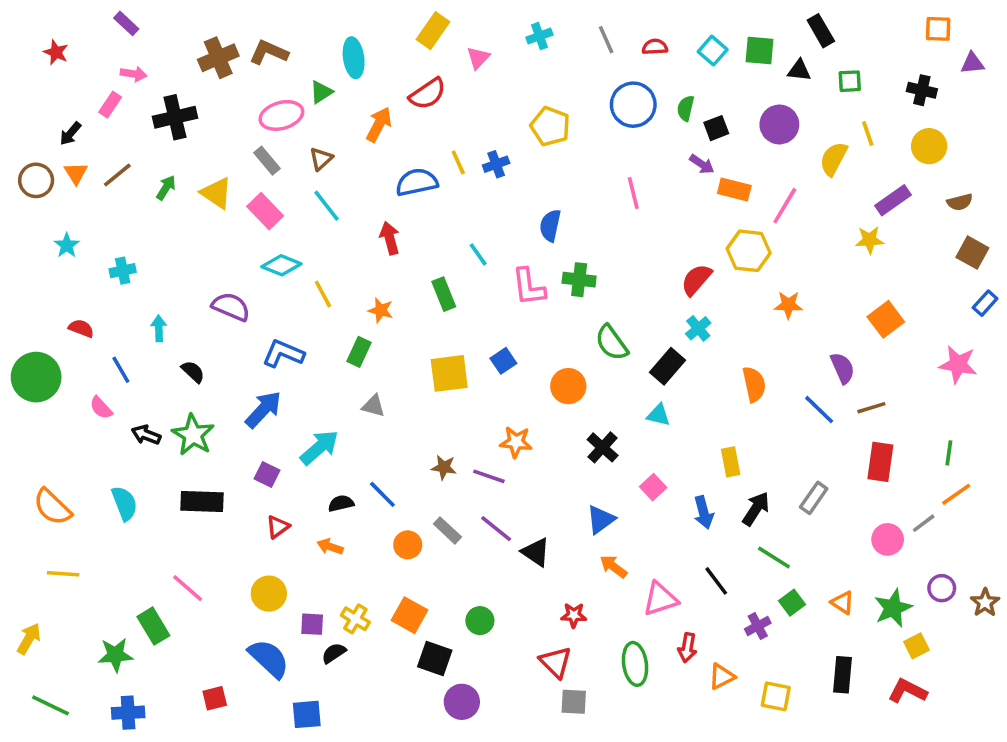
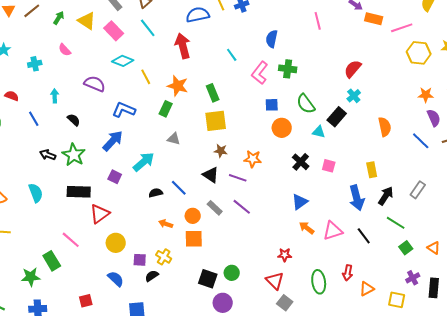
pink line: (785, 206) -> (402, 28), turned 40
red arrow: (390, 238) -> (183, 46), size x1.4
yellow hexagon: (749, 251) -> (419, 53), moved
pink L-shape: (529, 287) -> (260, 73), turned 45
green rectangle: (444, 294) -> (213, 93), moved
orange star: (788, 305) -> (426, 95), moved
orange star: (381, 310) -> (178, 86), size x1.5
blue square: (503, 361) -> (272, 105), moved, turned 32
pink semicircle: (101, 408) -> (65, 50), moved
cyan triangle: (658, 415) -> (319, 132), moved
brown star: (444, 467) -> (221, 151), moved
pink square: (653, 487) -> (329, 166), moved, turned -32
blue arrow: (704, 512) -> (357, 198), size x1.4
red triangle: (278, 527) -> (100, 214), moved, size x1.5
orange arrow: (330, 547) -> (166, 224), moved
black triangle: (536, 552) -> (211, 175), moved
pink triangle: (660, 599) -> (333, 231), moved
orange square: (410, 615) -> (194, 239), moved, turned -30
green circle: (480, 621) -> (232, 273), moved
purple cross: (758, 626) -> (413, 278), moved
blue semicircle: (269, 659) -> (116, 279), size x0.7
gray square: (574, 702) -> (285, 303), turned 35

